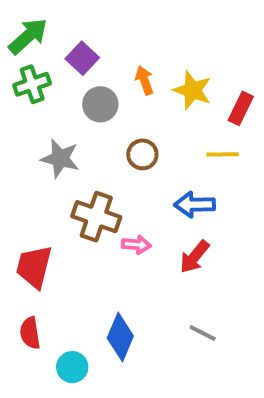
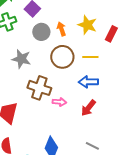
orange arrow: (144, 80) -> (61, 29), moved
brown circle: (142, 154) -> (62, 57), size x1.5
yellow line: (223, 154) -> (90, 57), moved

